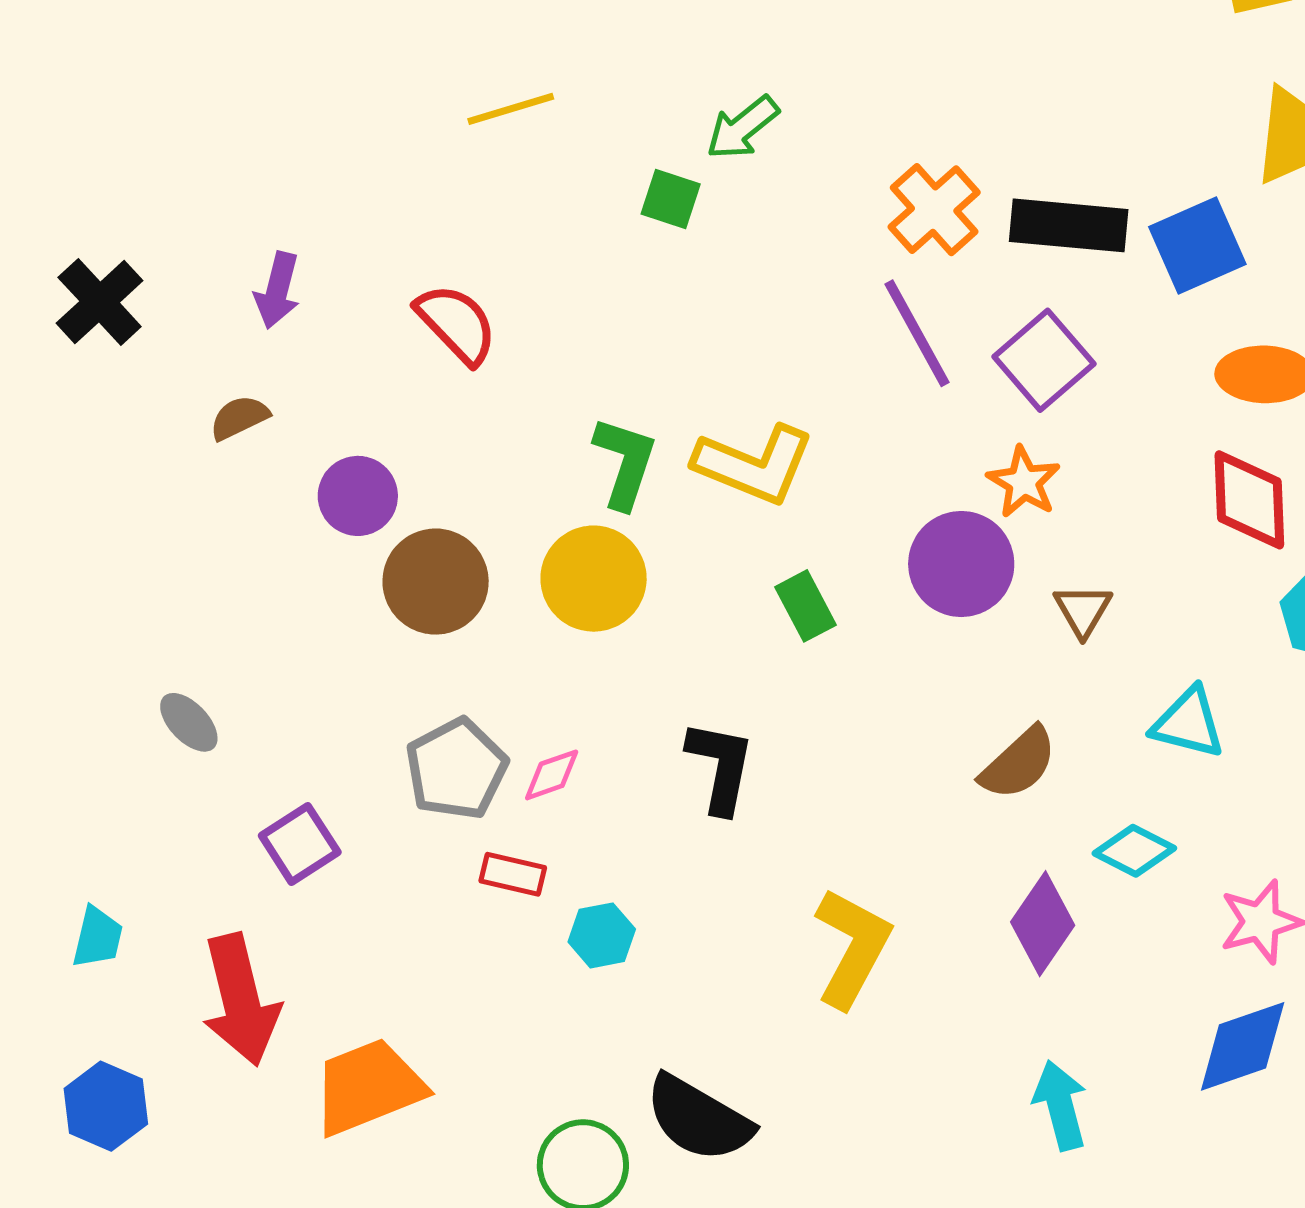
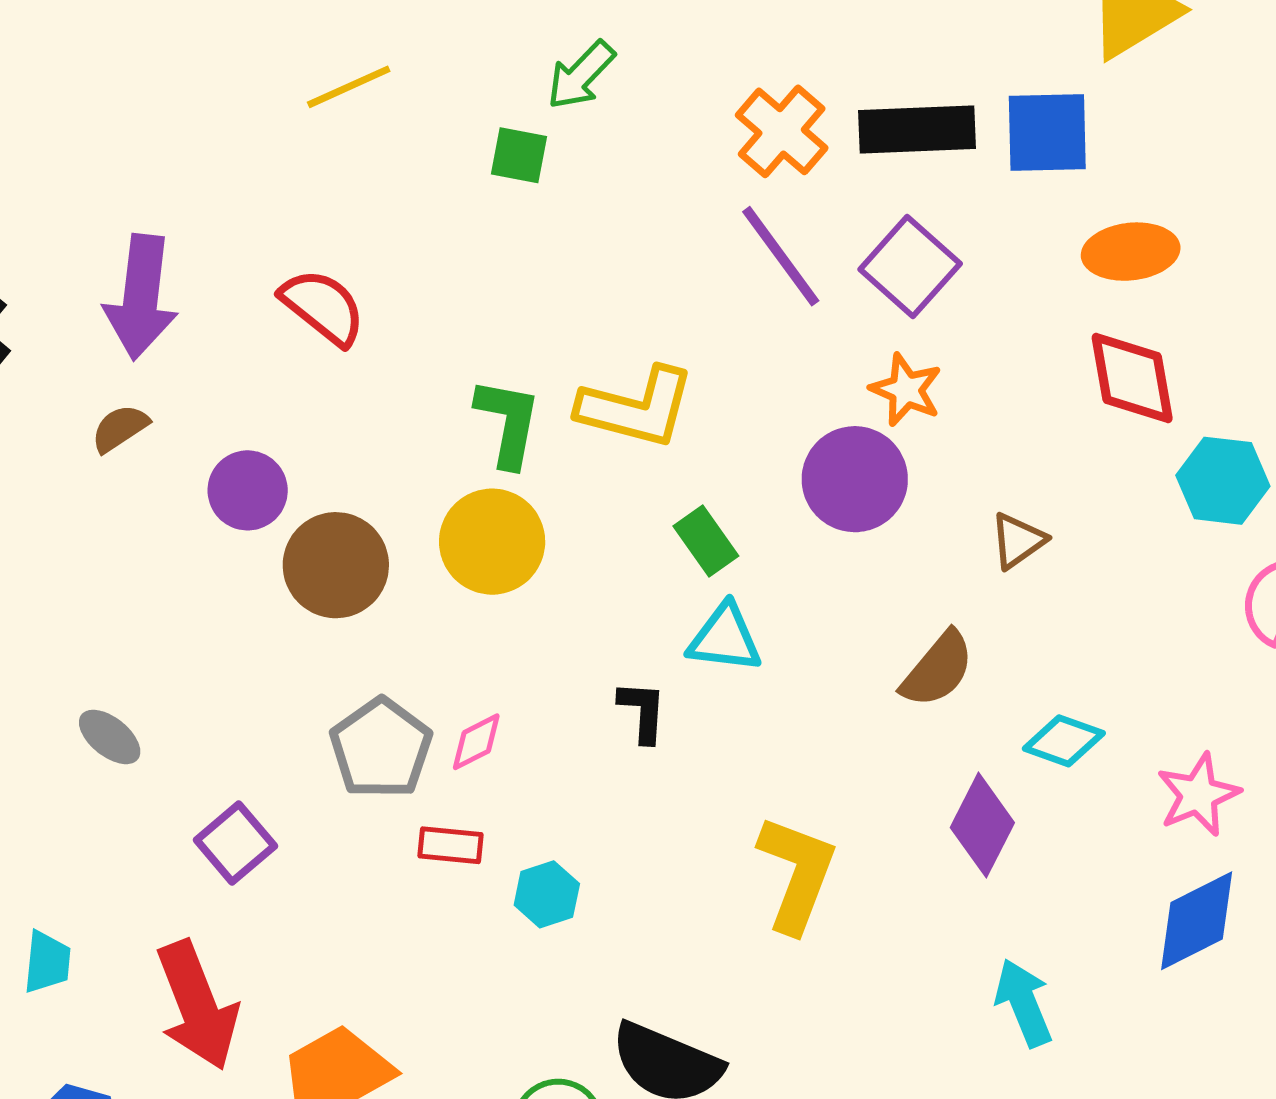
blue square: (1197, 245) -> (1047, 132), turned 30
purple arrow: (277, 290) -> (141, 297), size x1.6
brown triangle: (1083, 610) -> (1018, 541), moved, turned 32
cyan triangle: (1188, 723) -> (725, 638), moved
black L-shape: (720, 767) -> (643, 712), size x0.7

